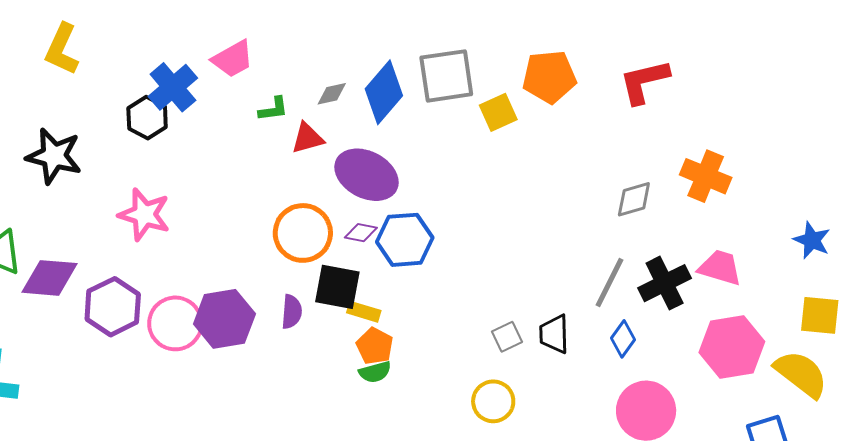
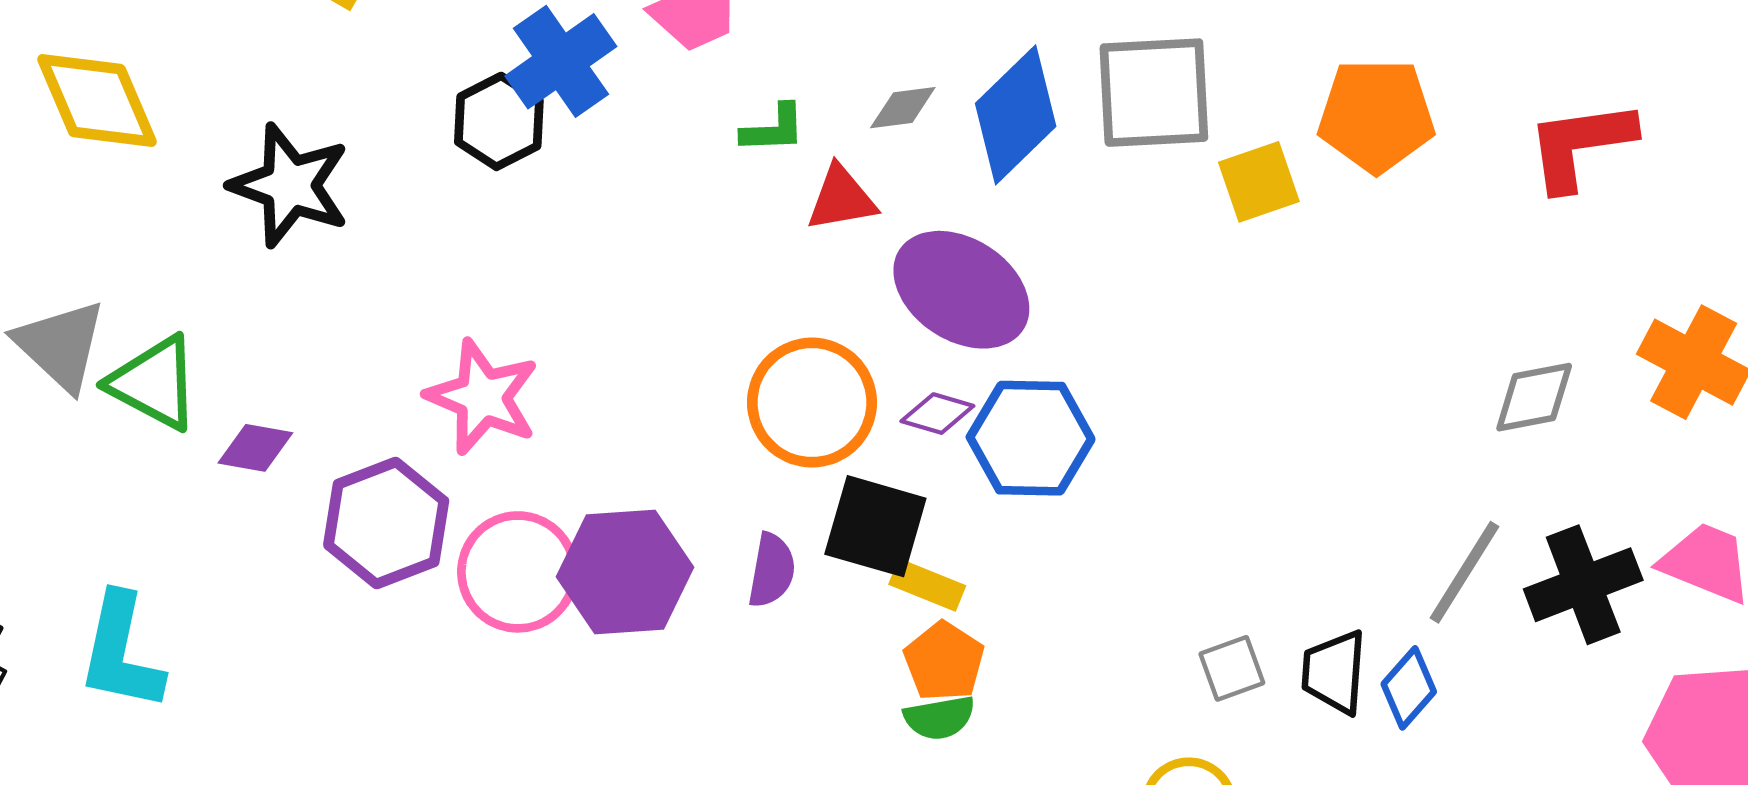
pink star: (144, 215) -> (483, 397), moved
purple diamond: (50, 278) -> (255, 448), size x0.6
blue diamond: (623, 339) -> (1409, 688), moved

